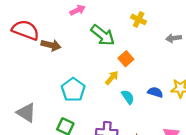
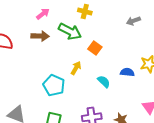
yellow cross: (139, 19) -> (85, 11), moved
brown arrow: (51, 45) -> (40, 36), moved
yellow arrow: (112, 78) -> (76, 68), moved

